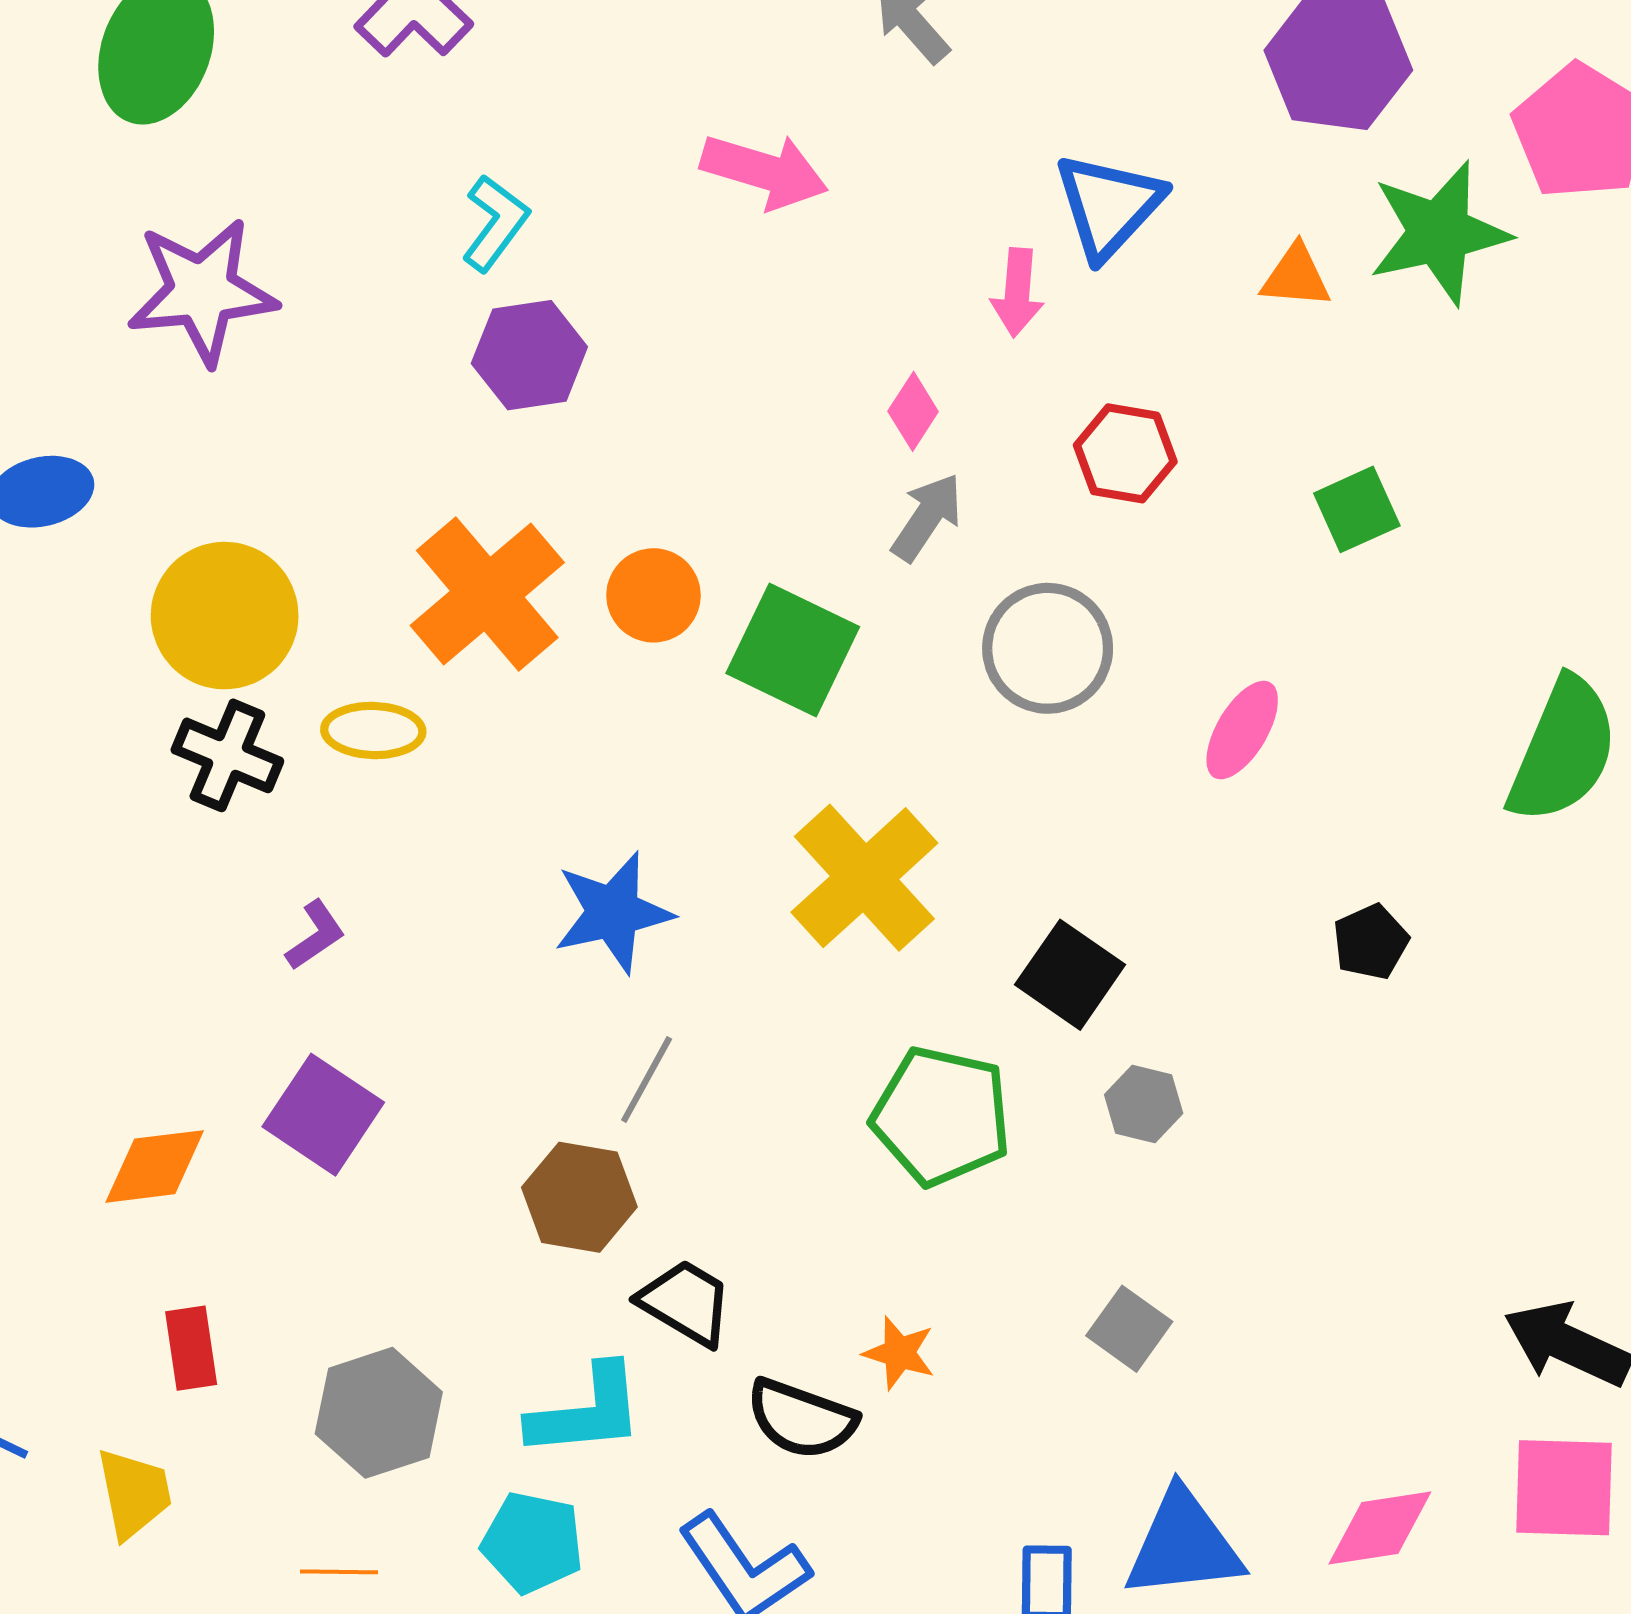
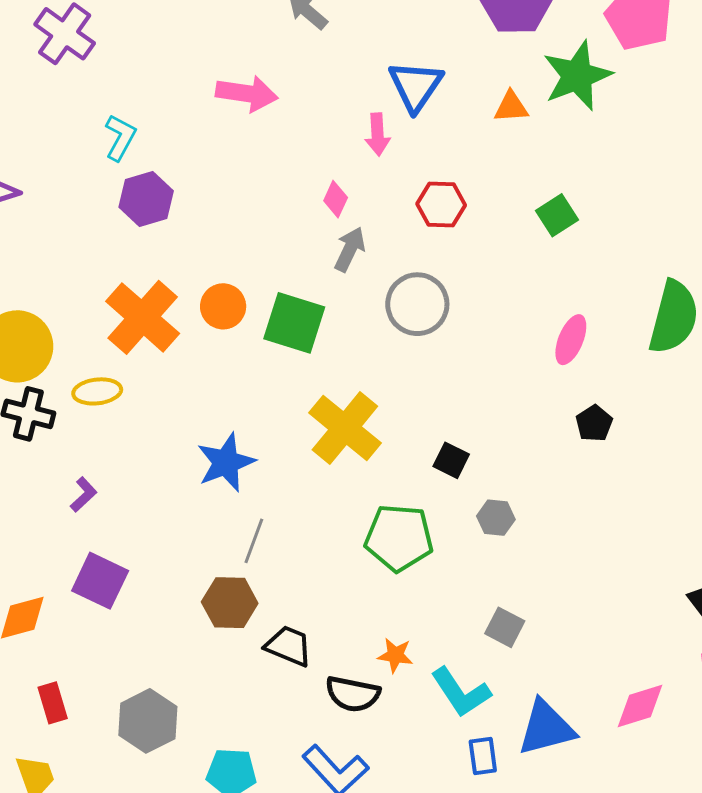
pink ellipse: (1242, 730) -> (571, 340), moved
black square: (1070, 975) -> (451, 460), size x0.7
cyan L-shape: (586, 1411) -> (461, 692), moved, turned 70

